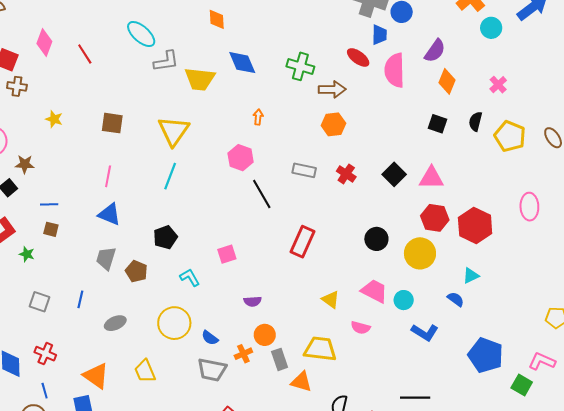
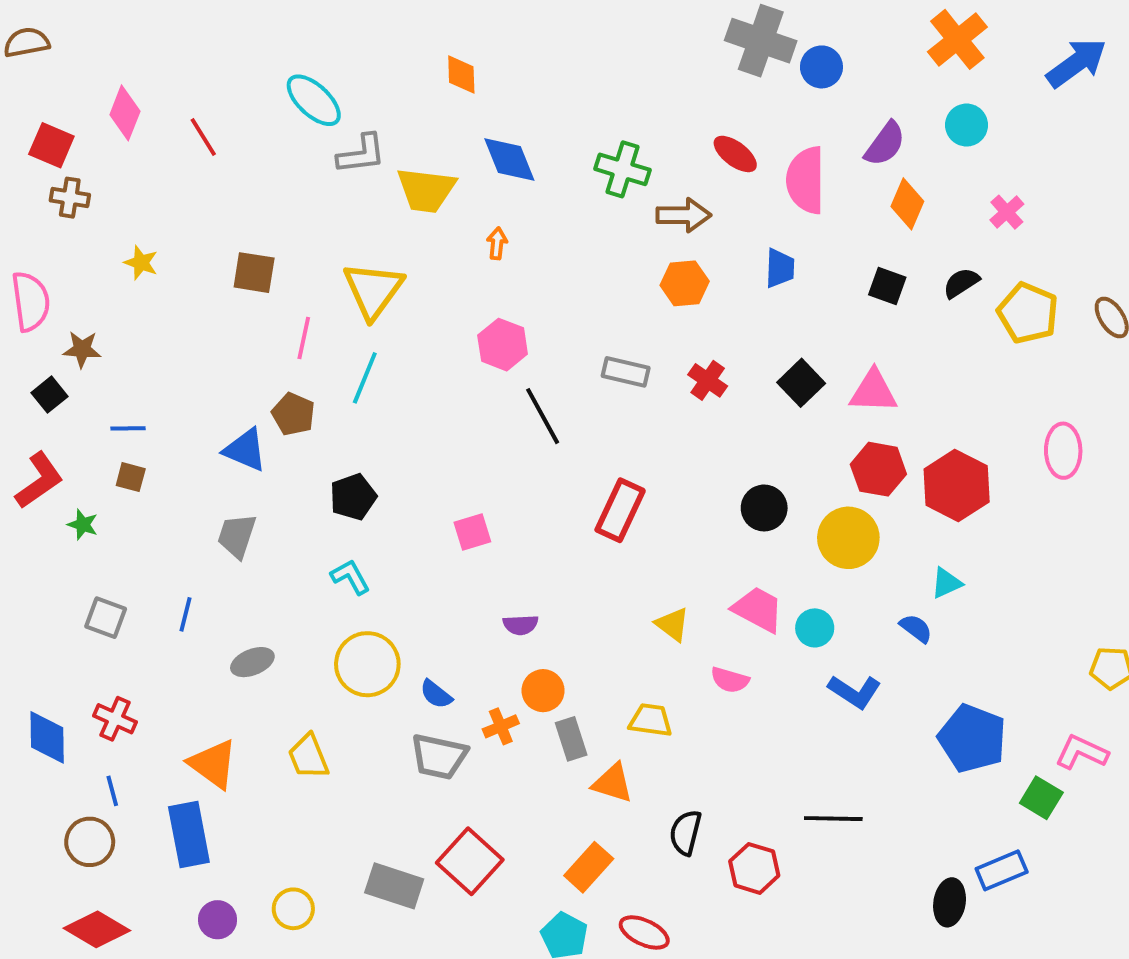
cyan circle: (491, 28) -> (967, 125), moved
blue trapezoid: (379, 35) -> (780, 268), moved
orange arrow: (258, 117) -> (497, 243), moved
black semicircle: (475, 121) -> (961, 283), turned 42
pink line: (108, 176) -> (304, 338), moved
brown pentagon: (136, 271) -> (293, 414), moved
cyan L-shape: (190, 277) -> (350, 577), moved
yellow trapezoid: (320, 349) -> (651, 720), size x0.7

